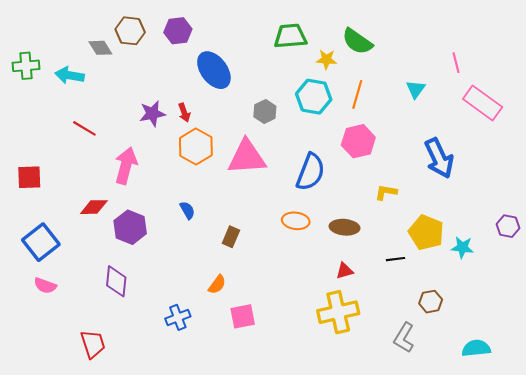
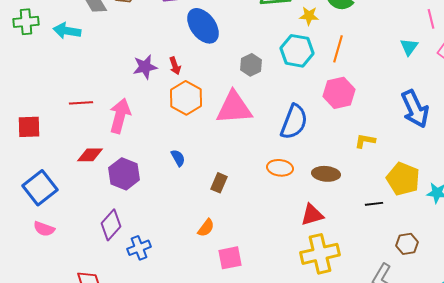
cyan triangle: (416, 89) -> (409, 47), moved
red line: (84, 128) -> (81, 103), moved, turned -35
red triangle: (345, 271) -> (312, 215), moved, size x1.4
purple diamond: (116, 281) -> (111, 225), turned 36
blue cross: (178, 317) -> (139, 248), moved

